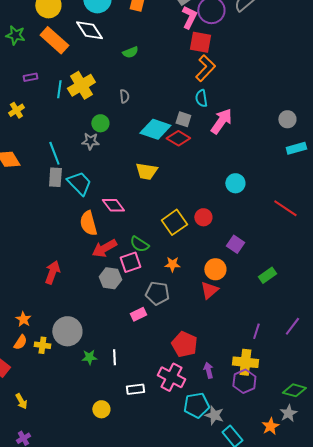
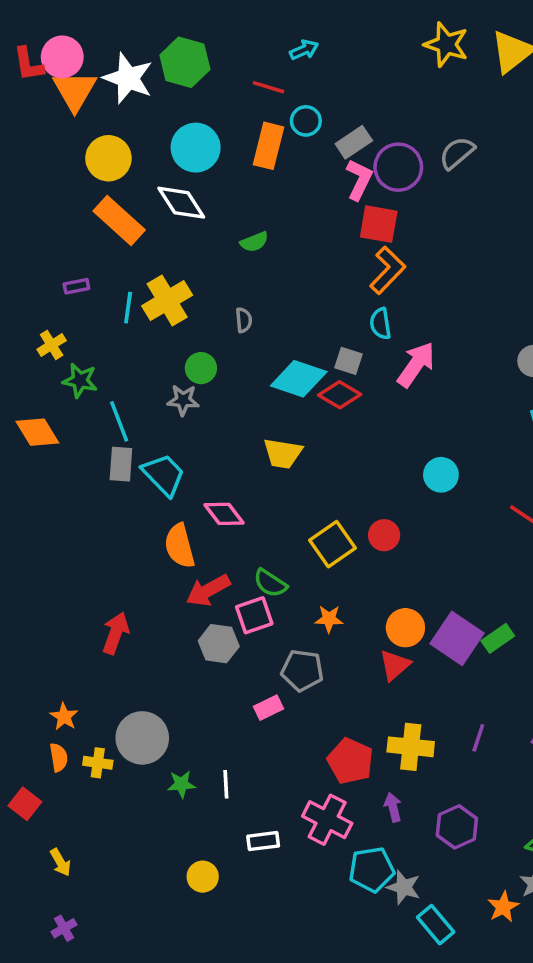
green star: (15, 35) -> (80, 381), moved
purple square: (235, 244) -> (457, 638), moved, size x1.6
orange semicircle: (20, 342) -> (59, 757), turned -42
yellow cross: (245, 362) -> (411, 747), moved

